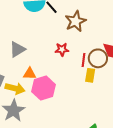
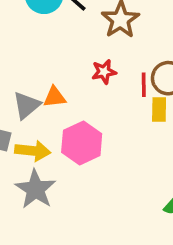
gray triangle: (17, 49) -> (26, 105), moved
orange triangle: (30, 74) -> (55, 97), moved

